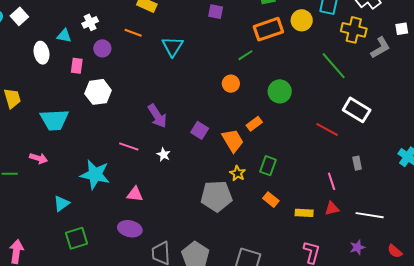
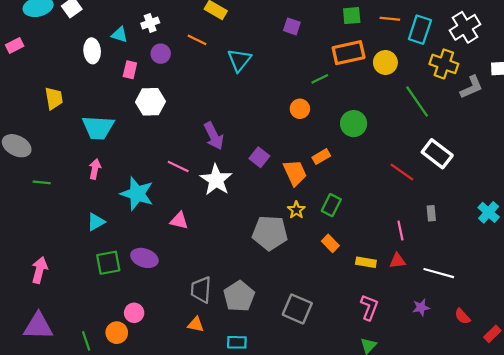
yellow circle: (302, 20) -> (385, 62), moved
white star: (164, 155) -> (216, 180), size x2.0
pink arrow: (39, 158) -> (95, 169), moved, turned -102
purple ellipse: (130, 229) -> (144, 258), moved

